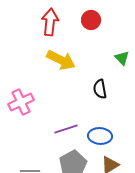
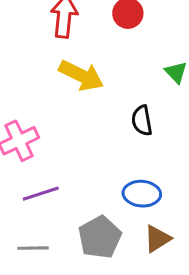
purple line: (66, 129) -> (41, 194), moved

